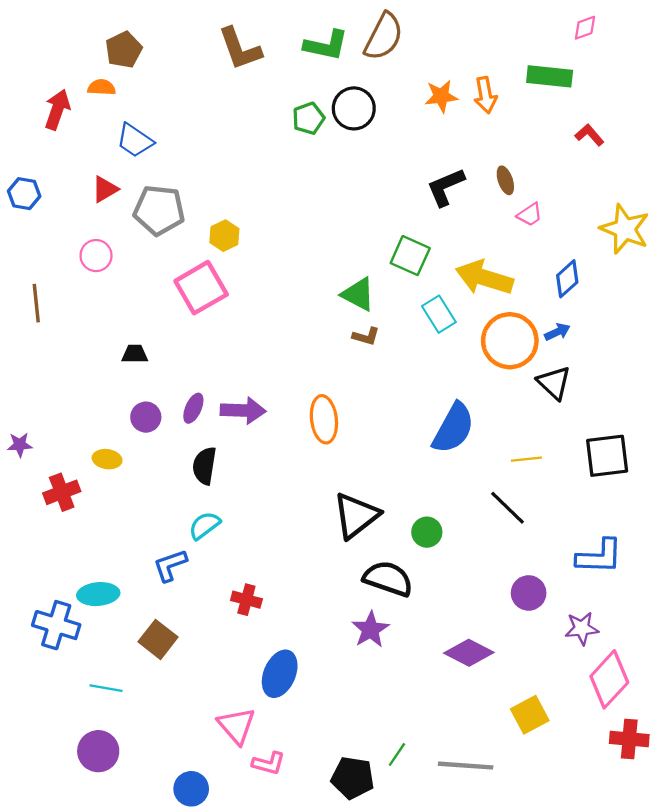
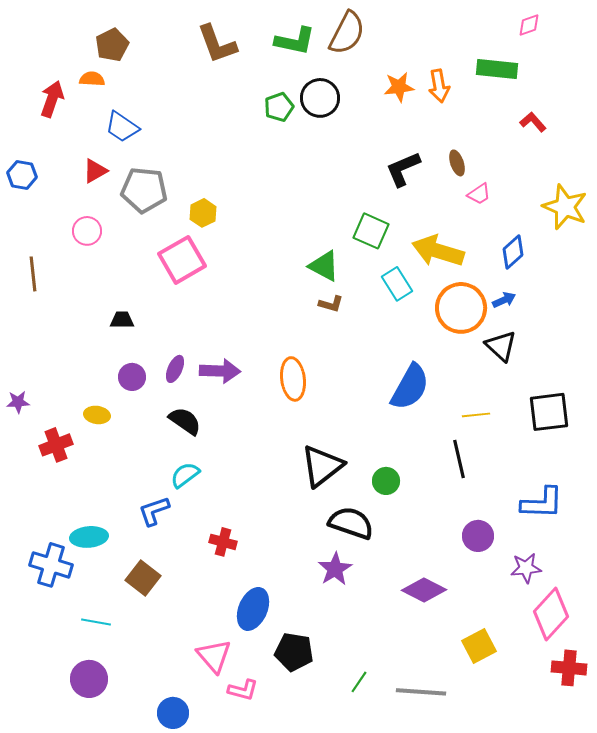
black semicircle: (204, 466) -> (185, 421), turned 116
black line: (508, 508) -> (459, 459), turned 33
black pentagon: (353, 778) -> (294, 652), moved

